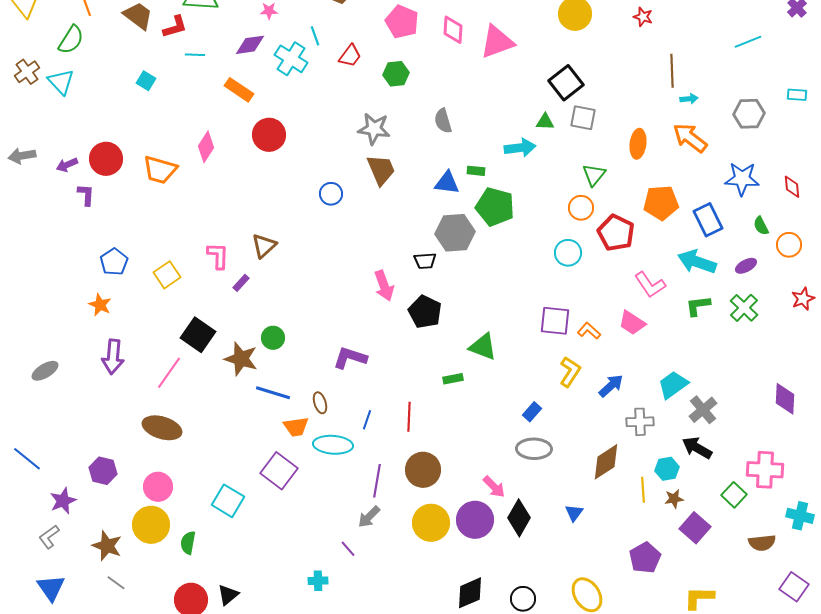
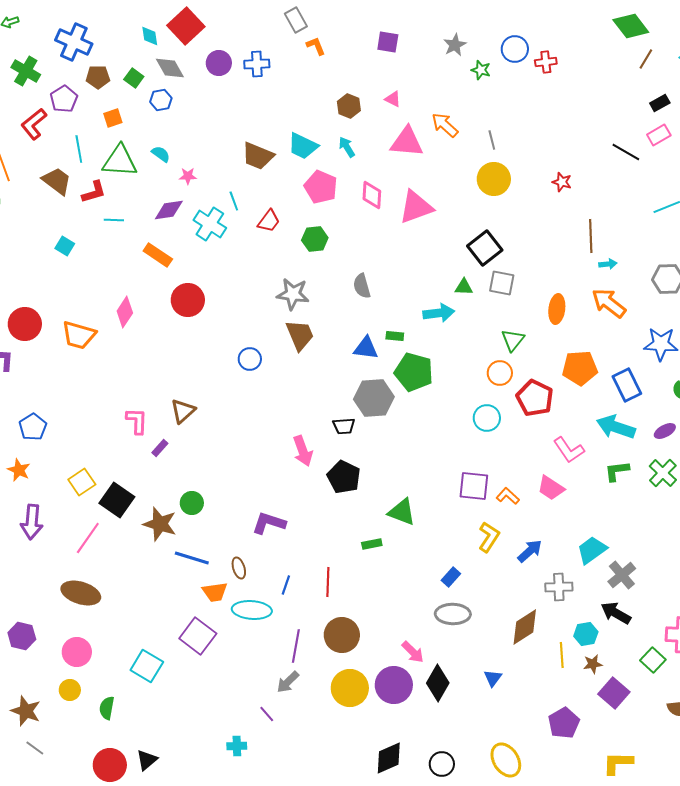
yellow square: (167, 275) -> (82, 482), moved
yellow circle: (151, 525) -> (70, 690), size x0.6

